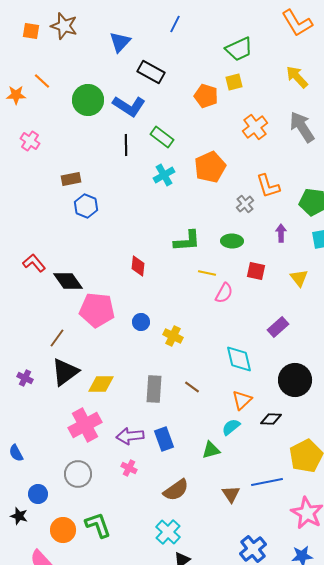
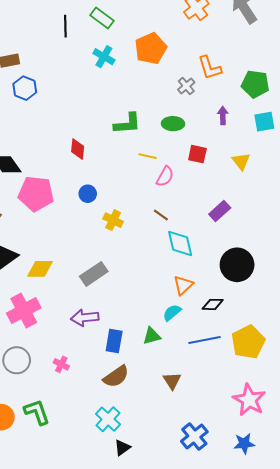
cyan cross: (164, 175) -> (104, 57), turned -30
blue circle: (141, 322) -> (88, 194), moved
brown line: (192, 387) -> (161, 215), moved
gray rectangle: (154, 389) -> (94, 274), turned 52
purple arrow: (130, 436) -> (85, 318), moved
blue rectangle: (164, 439) -> (114, 341), moved, turned 30
pink cross: (129, 468) -> (61, 364), moved
blue line: (267, 482) -> (205, 340), moved

